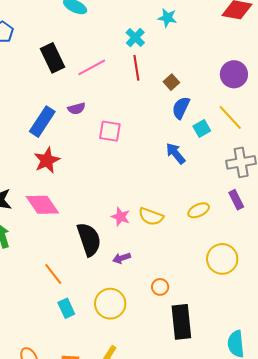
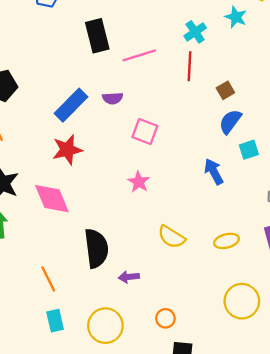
pink star: (121, 217) -> (139, 182), moved

